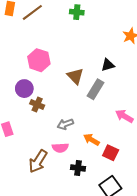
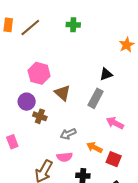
brown triangle: (75, 76) -> (62, 93), moved
pink arrow: (124, 116) -> (115, 123), moved

